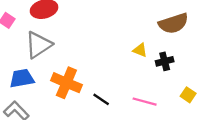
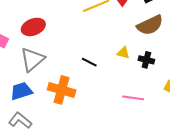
black cross: (165, 61) -> (146, 60), turned 35
black line: (101, 99) -> (89, 62), moved

